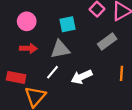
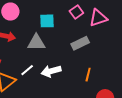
white line: (53, 72) -> (27, 70), moved

